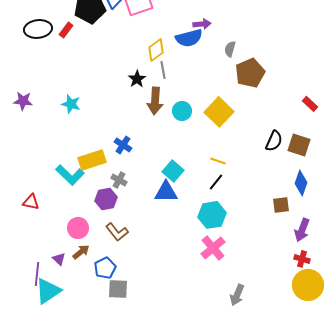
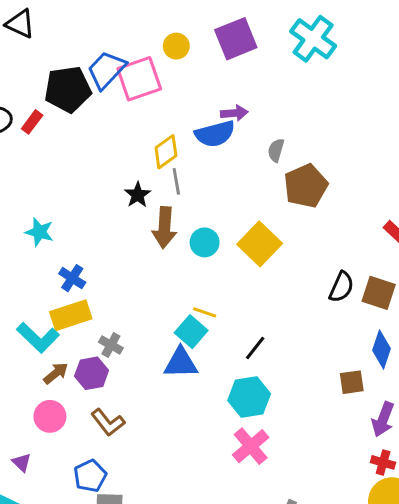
blue cross: (123, 145) -> (72, 278), moved
yellow line: (218, 161) -> (205, 312), moved
brown arrow: (81, 252) -> (56, 373), moved

